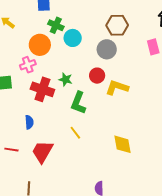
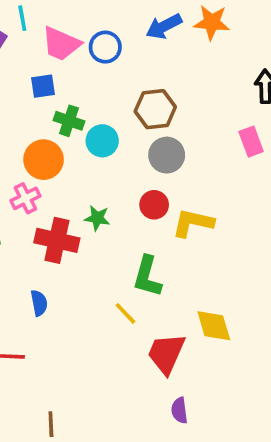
brown hexagon: (117, 25) -> (155, 109), moved
green L-shape: (78, 103) -> (147, 276), moved
red trapezoid: (42, 152) -> (166, 354), moved

